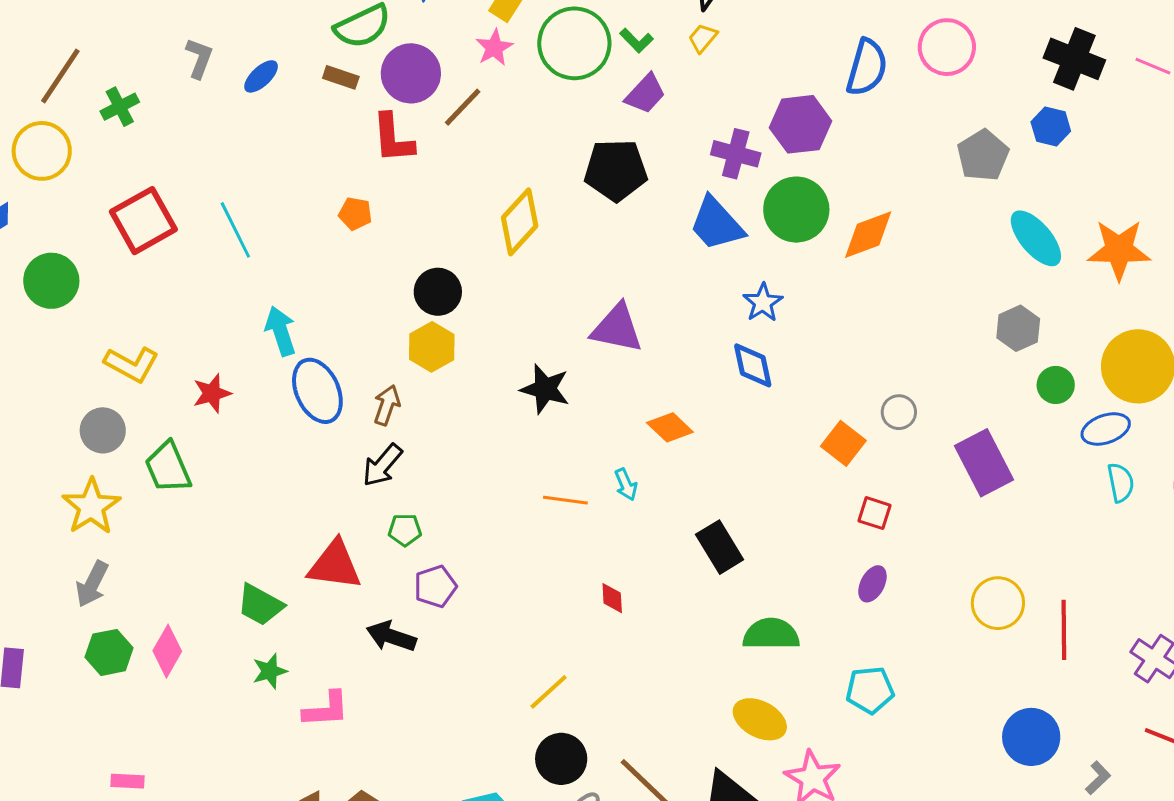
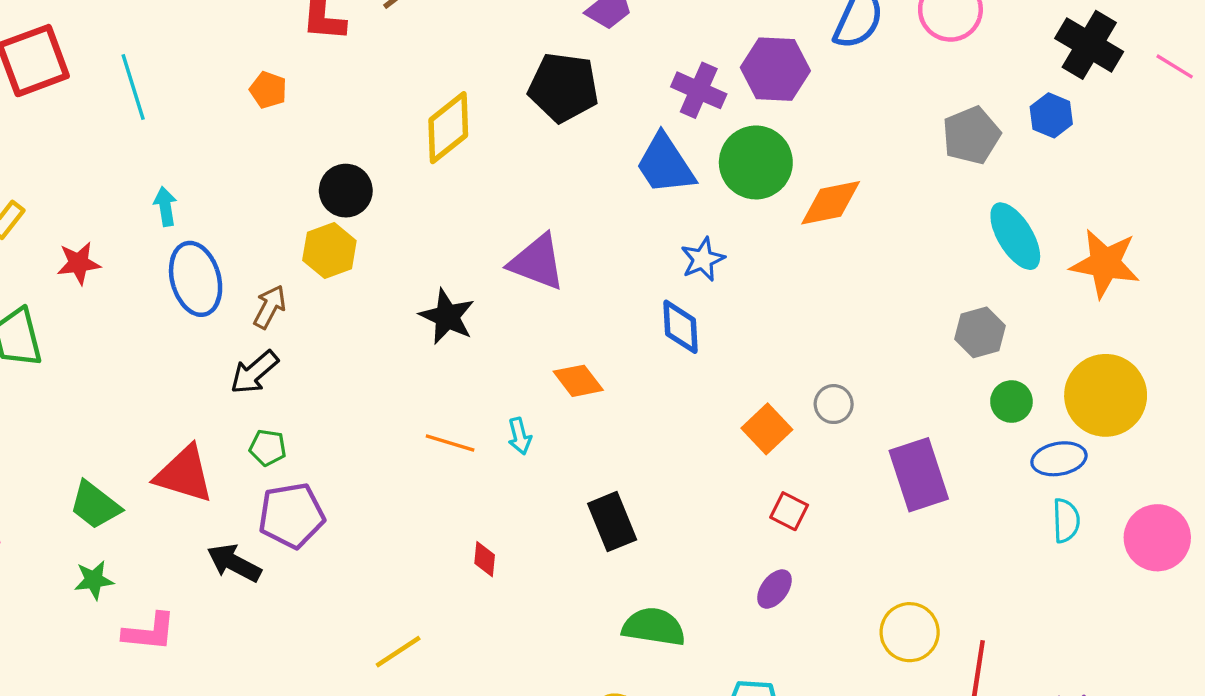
cyan arrow: (281, 331) -> (165, 206), size x0.7
purple pentagon: (435, 586) -> (291, 515), size x1.4

